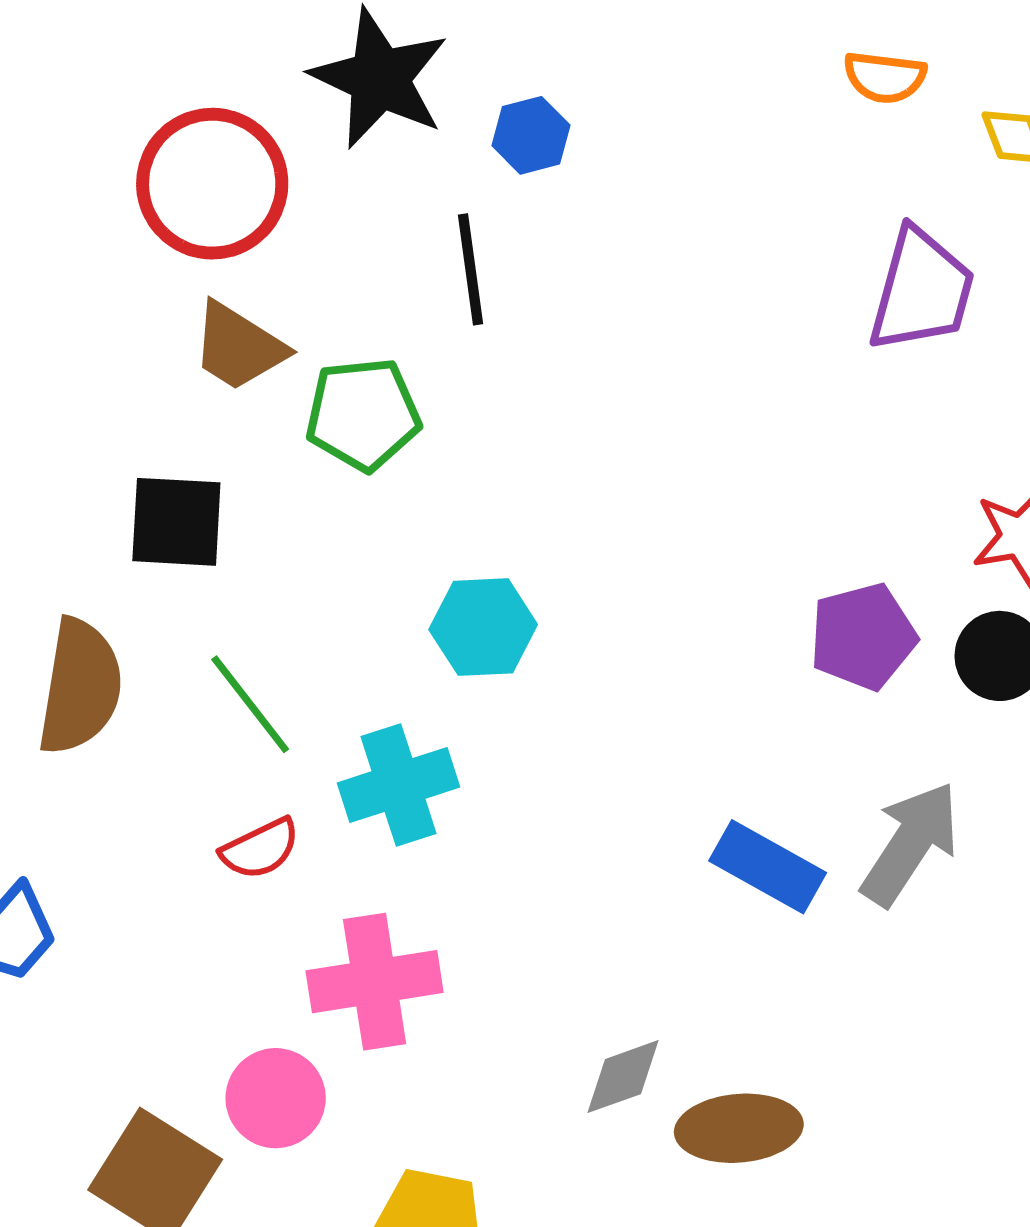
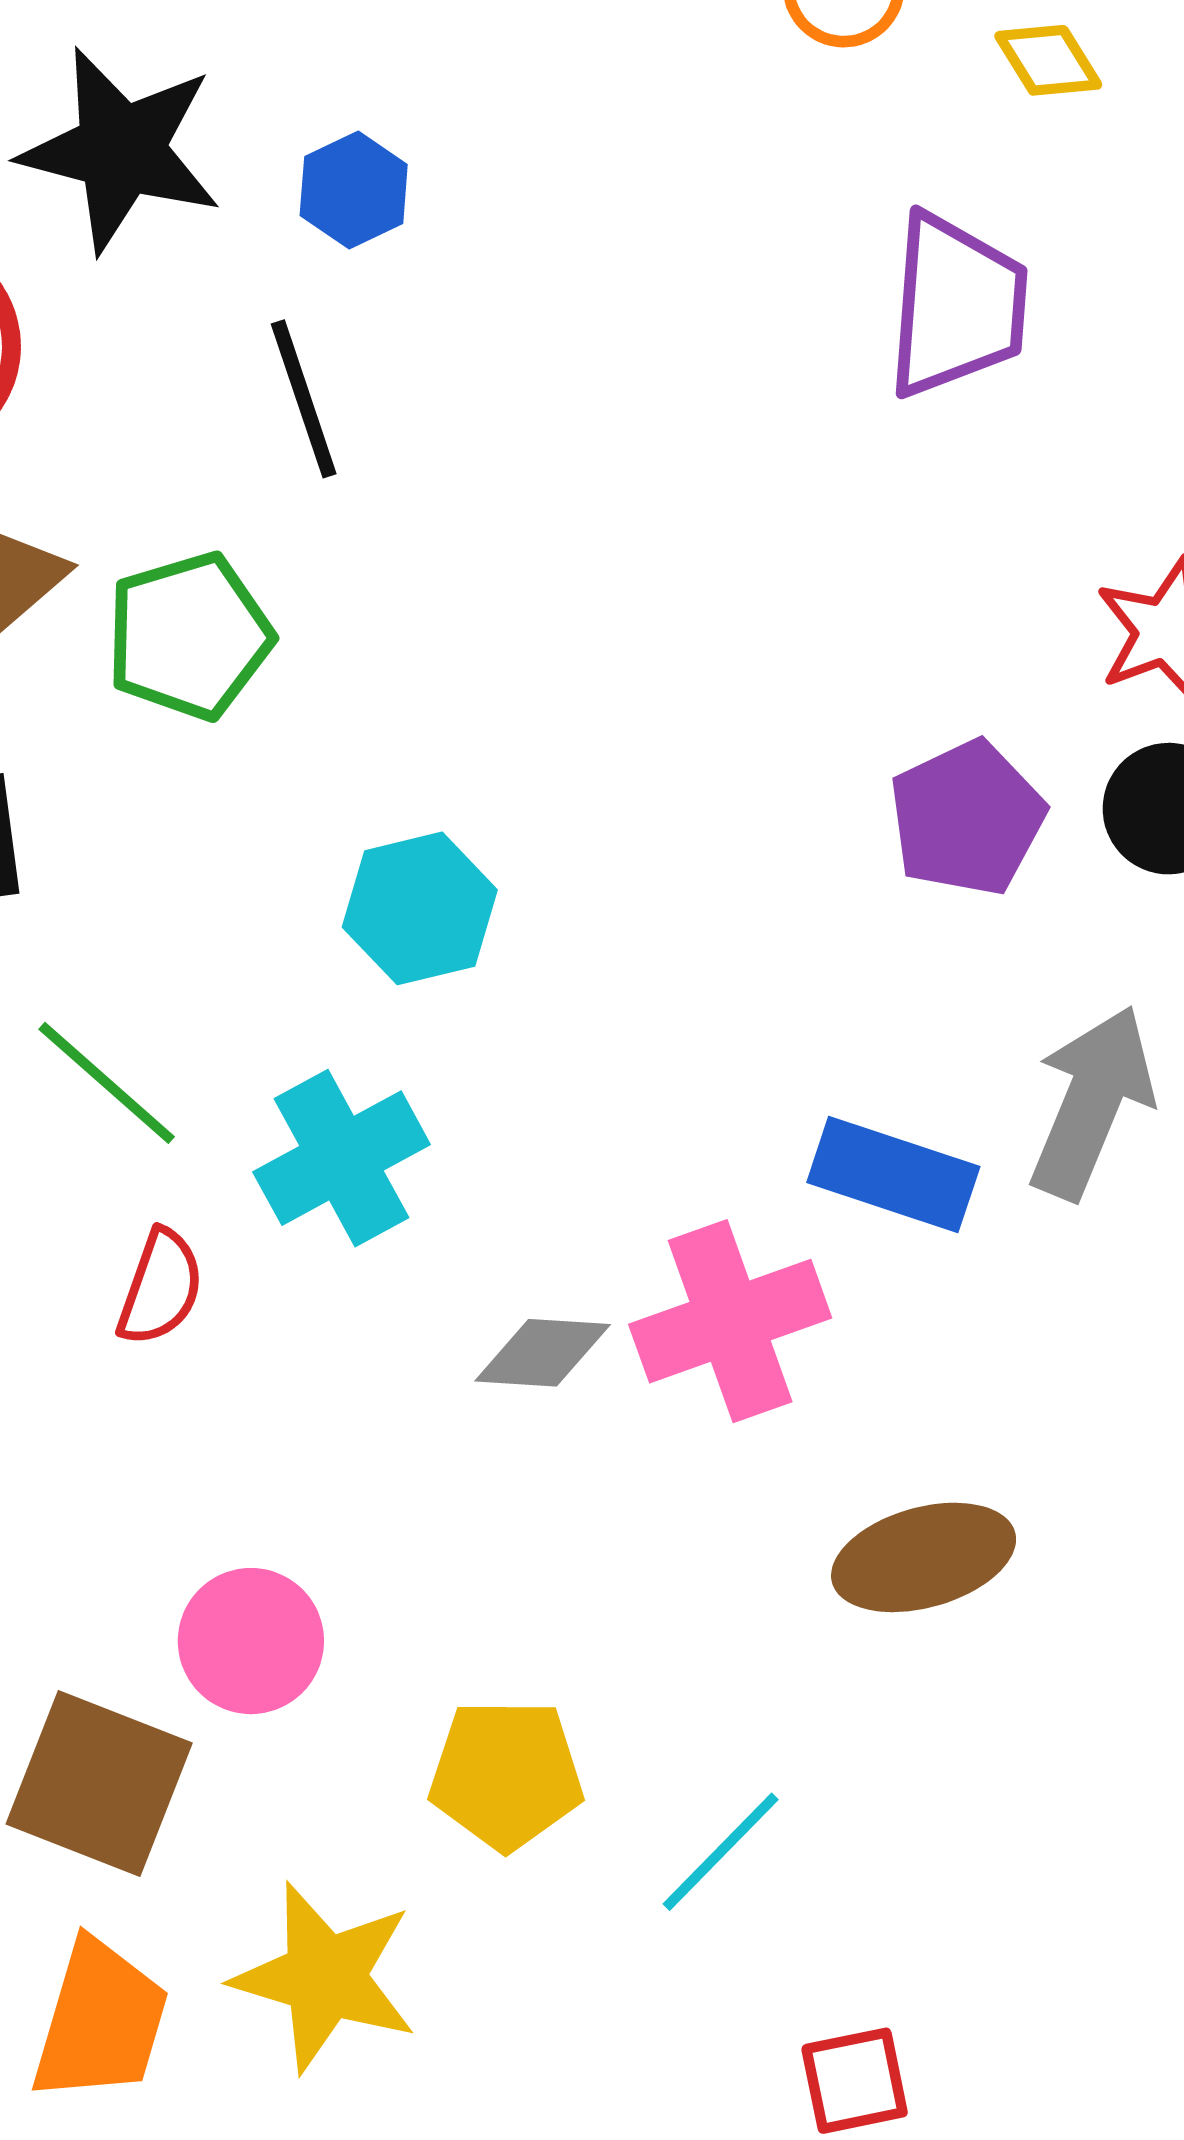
red semicircle: (260, 849) -> (160, 1287), turned -34
pink cross: (375, 982) -> (730, 1321), moved
gray diamond: (623, 1077) -> (543, 1353), moved, turned 34

